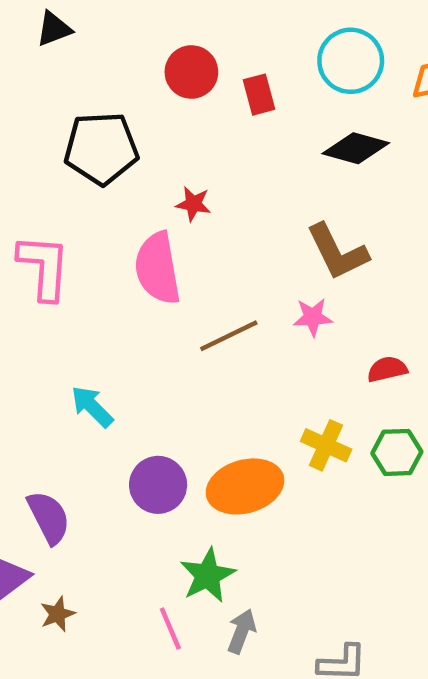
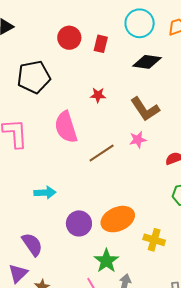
red rectangle: (259, 95) -> (101, 44), turned 36
red star: (193, 204) -> (98, 95), moved
cyan arrow: (92, 407) -> (45, 193), turned 140
yellow cross: (326, 445) -> (154, 240), moved

